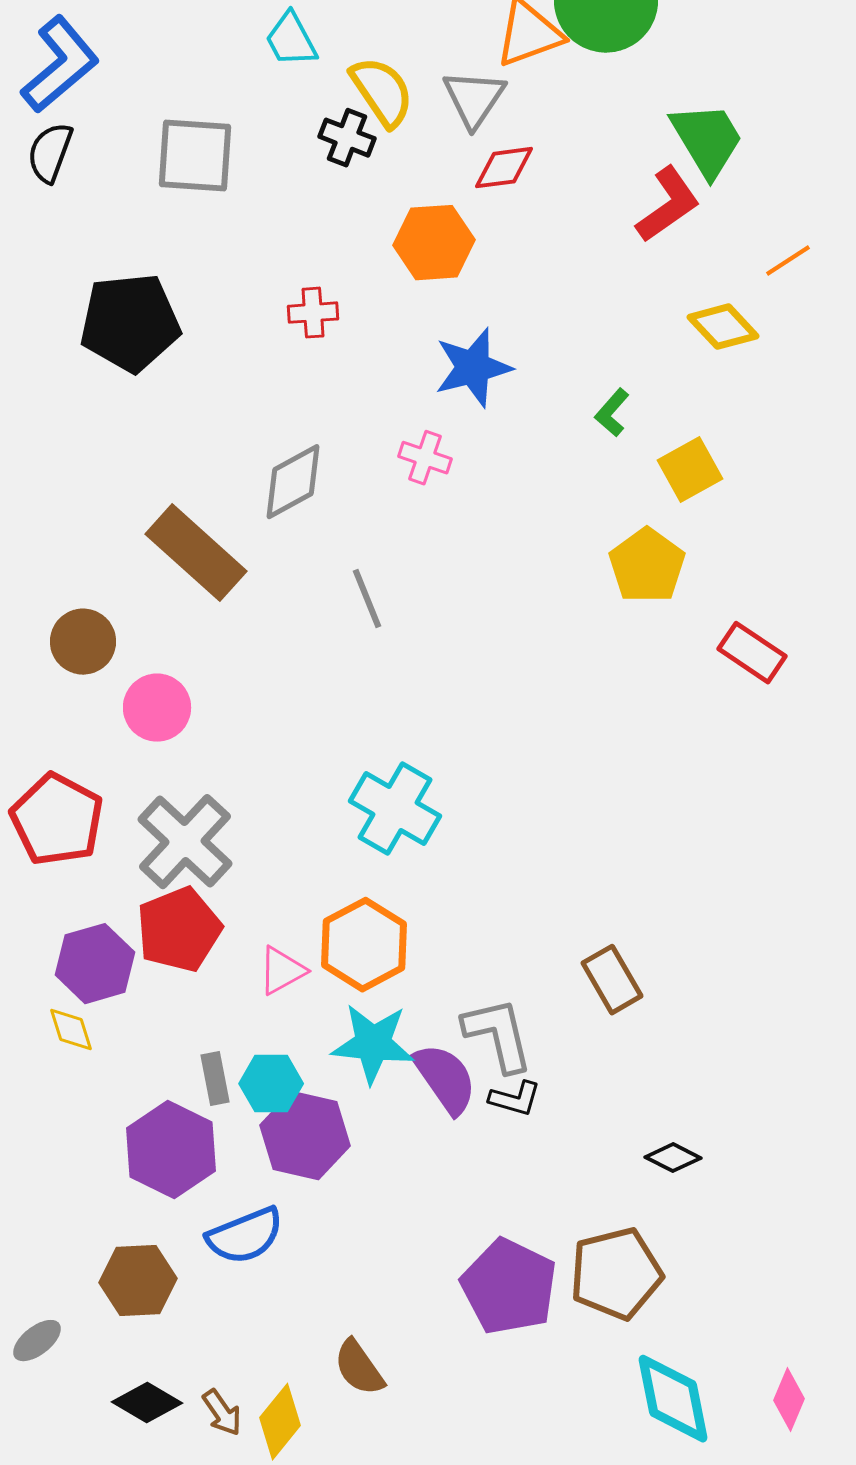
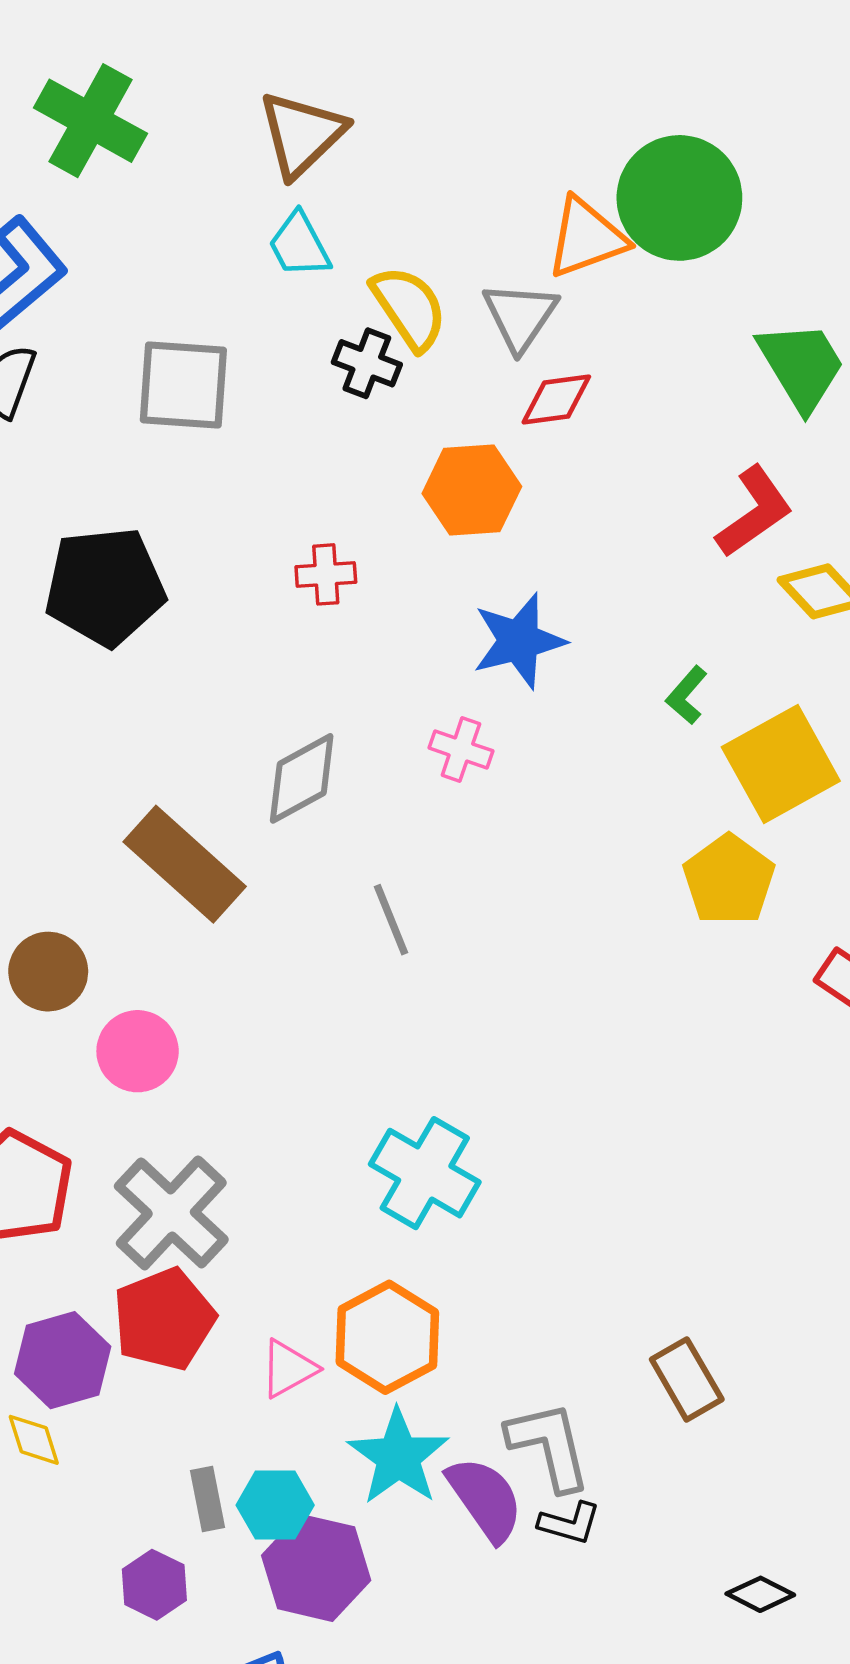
red L-shape: (668, 205) -> (754, 512), moved
yellow square: (690, 470) -> (781, 764), size x1.5
cyan star: (373, 1044) -> (398, 1457), turned 30
purple hexagon: (171, 1150) -> (154, 1585), size x0.6

